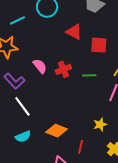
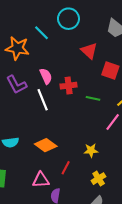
cyan line: (17, 20) -> (41, 33), moved, turned 56
white line: (22, 106) -> (43, 100), moved

